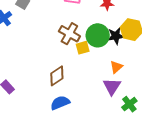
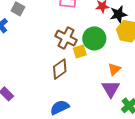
black star: (116, 36) -> (118, 14), moved
brown diamond: (57, 76) -> (60, 69), moved

